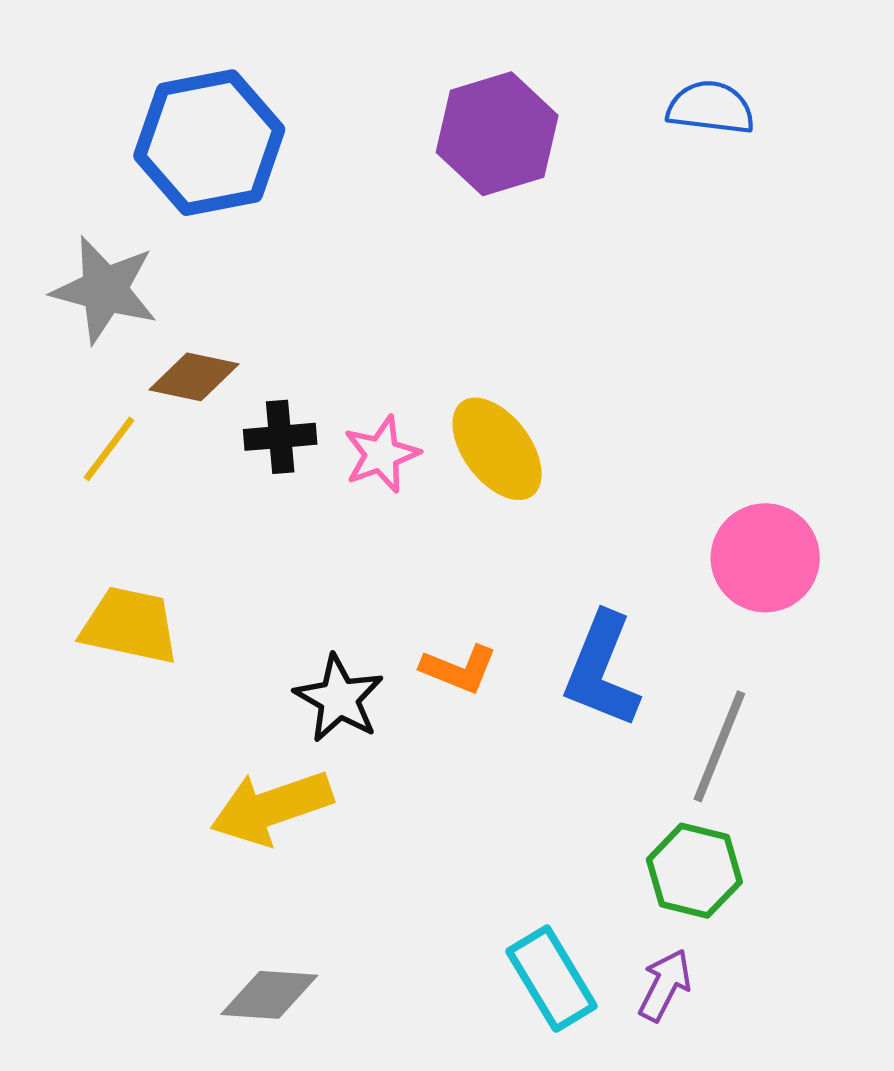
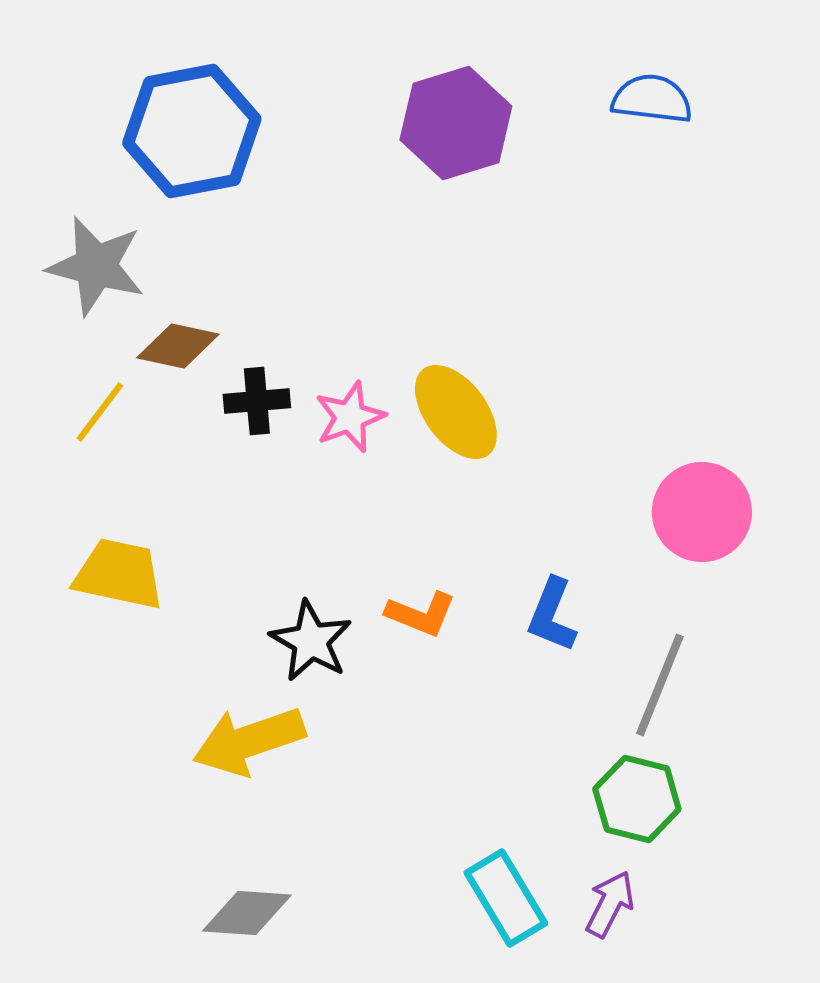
blue L-shape: (602, 670) -> (552, 615), size x0.7

